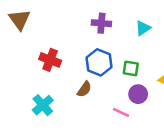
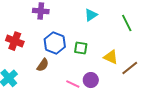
purple cross: (101, 23) -> (41, 11), moved
purple circle: (138, 94) -> (91, 80), moved

